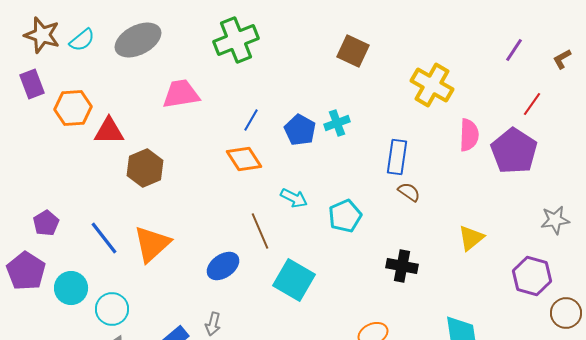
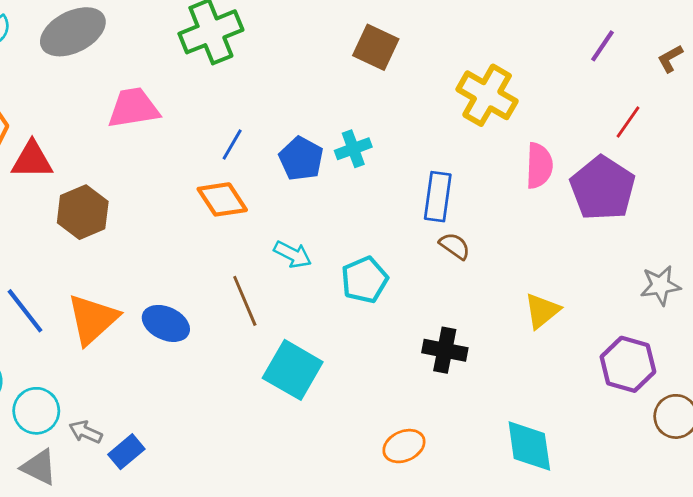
blue ellipse: (223, 266) -> (166, 323), moved, turned 60
gray arrow: (213, 324) -> (86, 432), moved, turned 100

